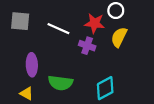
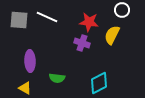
white circle: (116, 11) -> (122, 10), moved
white line: (58, 29) -> (47, 17), moved
green semicircle: (61, 83) -> (57, 78), size x0.7

